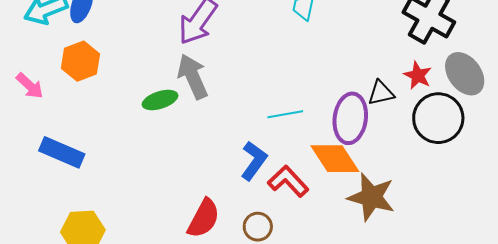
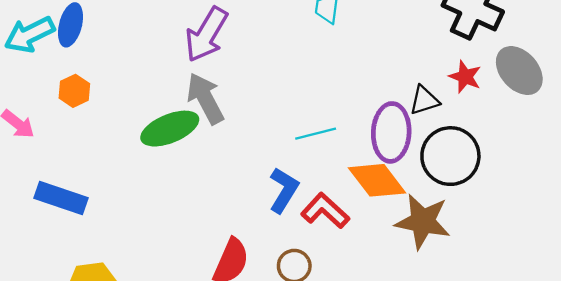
orange hexagon: (80, 61) -> (74, 91), size x0.7
green ellipse: (160, 100) -> (170, 129), size x1.4
black circle: (438, 118) -> (450, 156), moved

